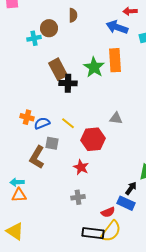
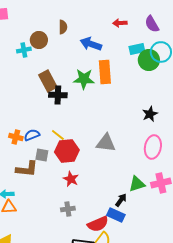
blue arrow: (117, 27) -> (91, 44), moved
green star: (94, 67) -> (84, 79), turned -30
orange cross: (27, 117) -> (16, 137), moved
gray triangle: (116, 118) -> (106, 143), moved, size x1.5
red hexagon: (93, 139) -> (67, 151), moved
brown L-shape: (37, 157) -> (27, 169), turned -115
red semicircle: (108, 212) -> (98, 224), size x1.5

